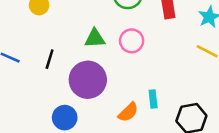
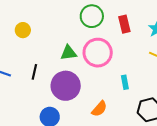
pink circle: (132, 41) -> (98, 53), size x1.5
cyan rectangle: (153, 99) -> (125, 82), moved

